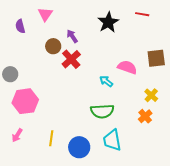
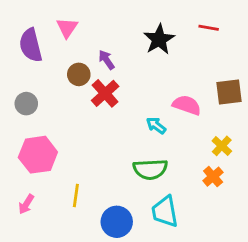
purple semicircle: (20, 26) -> (31, 45), size x1.6
gray circle: (10, 74) -> (26, 104), moved
yellow line: (51, 138) -> (76, 196), moved

